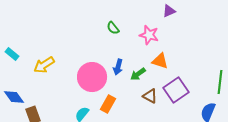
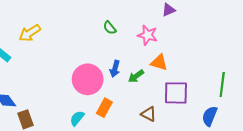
yellow arrow: (44, 65) -> (30, 33), moved
purple square: (176, 90) -> (176, 93), turned 35
brown triangle: (150, 96) -> (149, 114), moved

